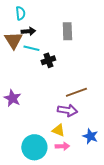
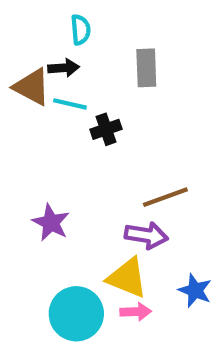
cyan semicircle: (20, 13) -> (81, 30), moved
brown triangle: (13, 40) -> (32, 87), turned -30
purple star: (12, 98) -> (51, 223), moved
yellow triangle: (58, 130) -> (127, 278), size x1.5

